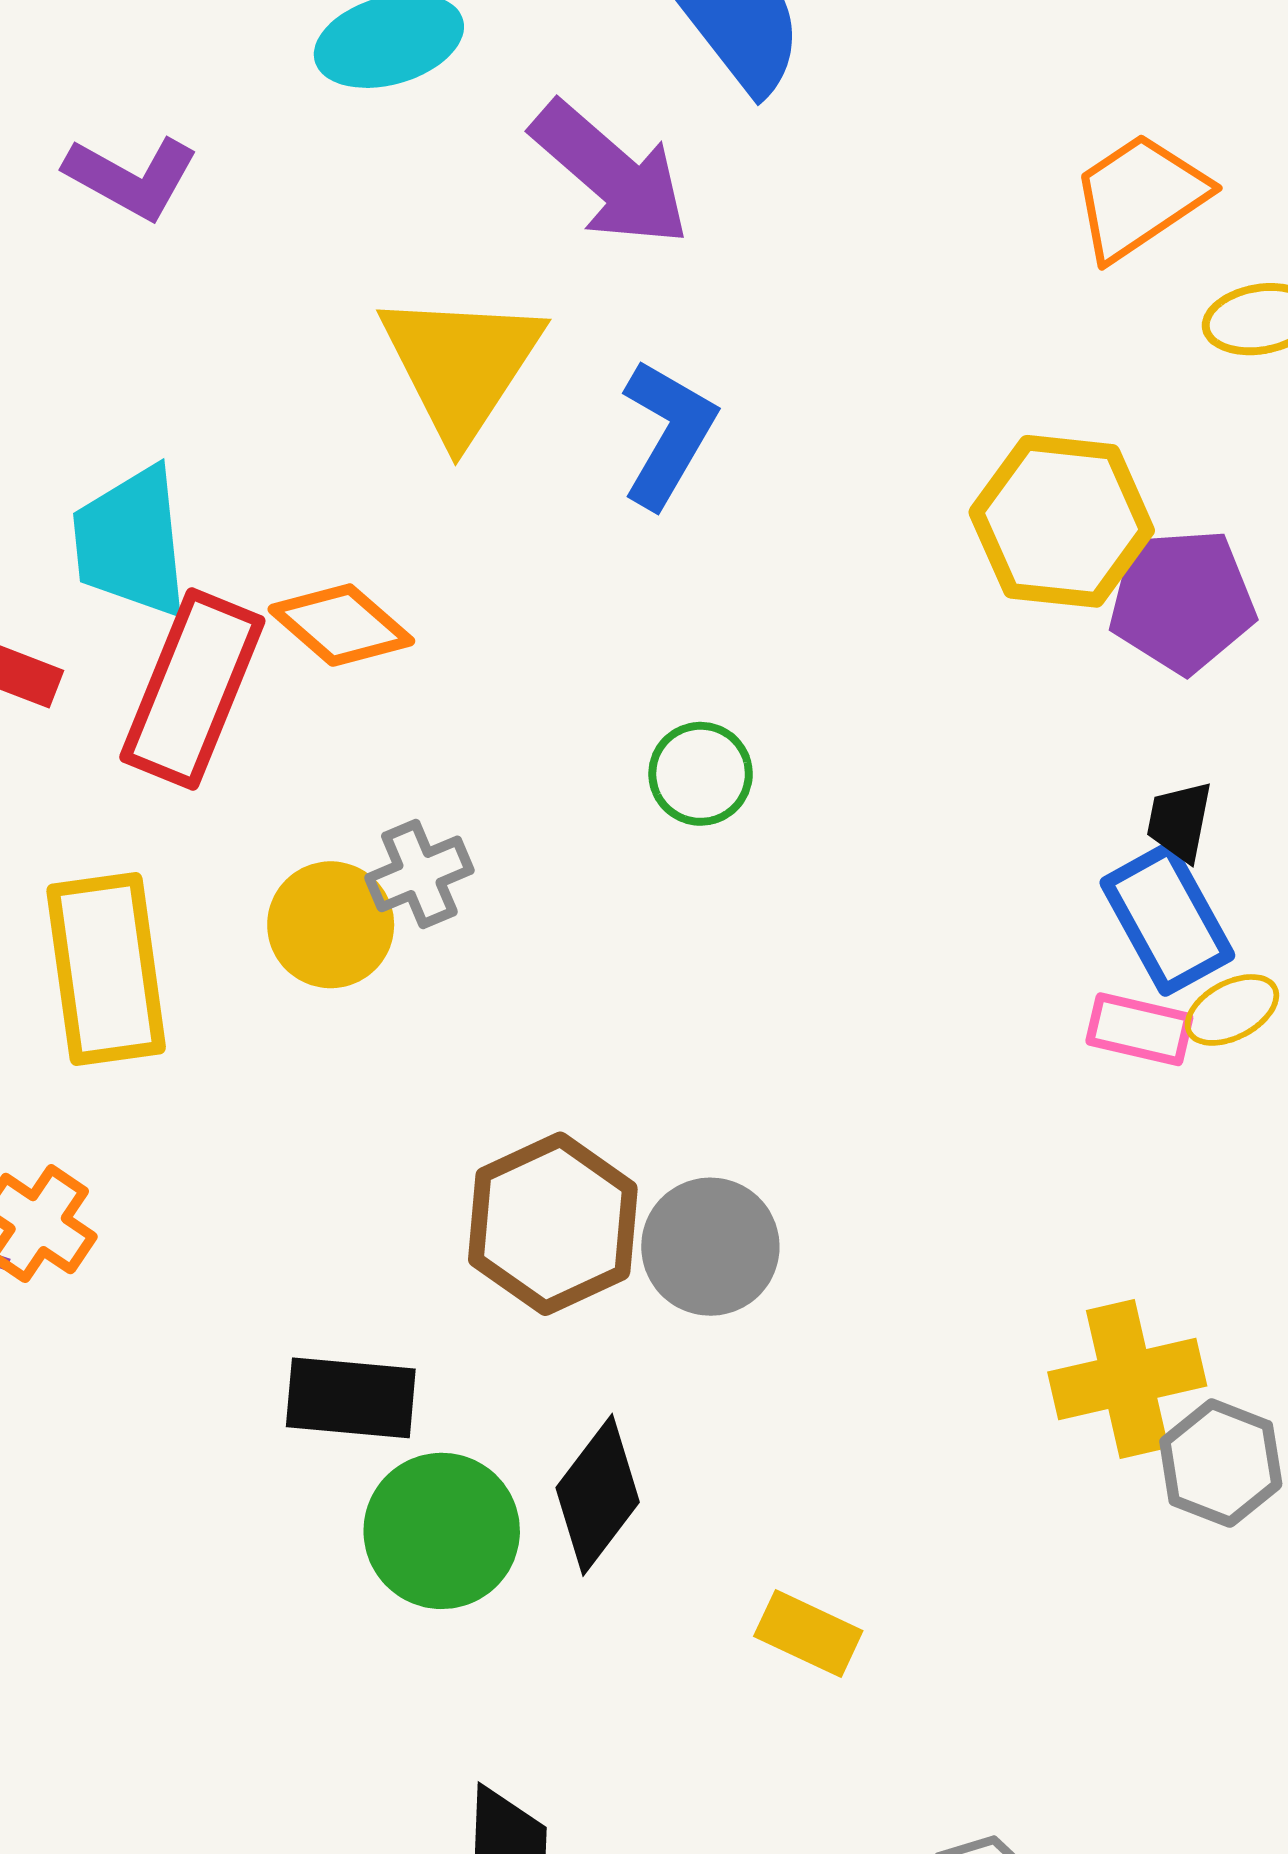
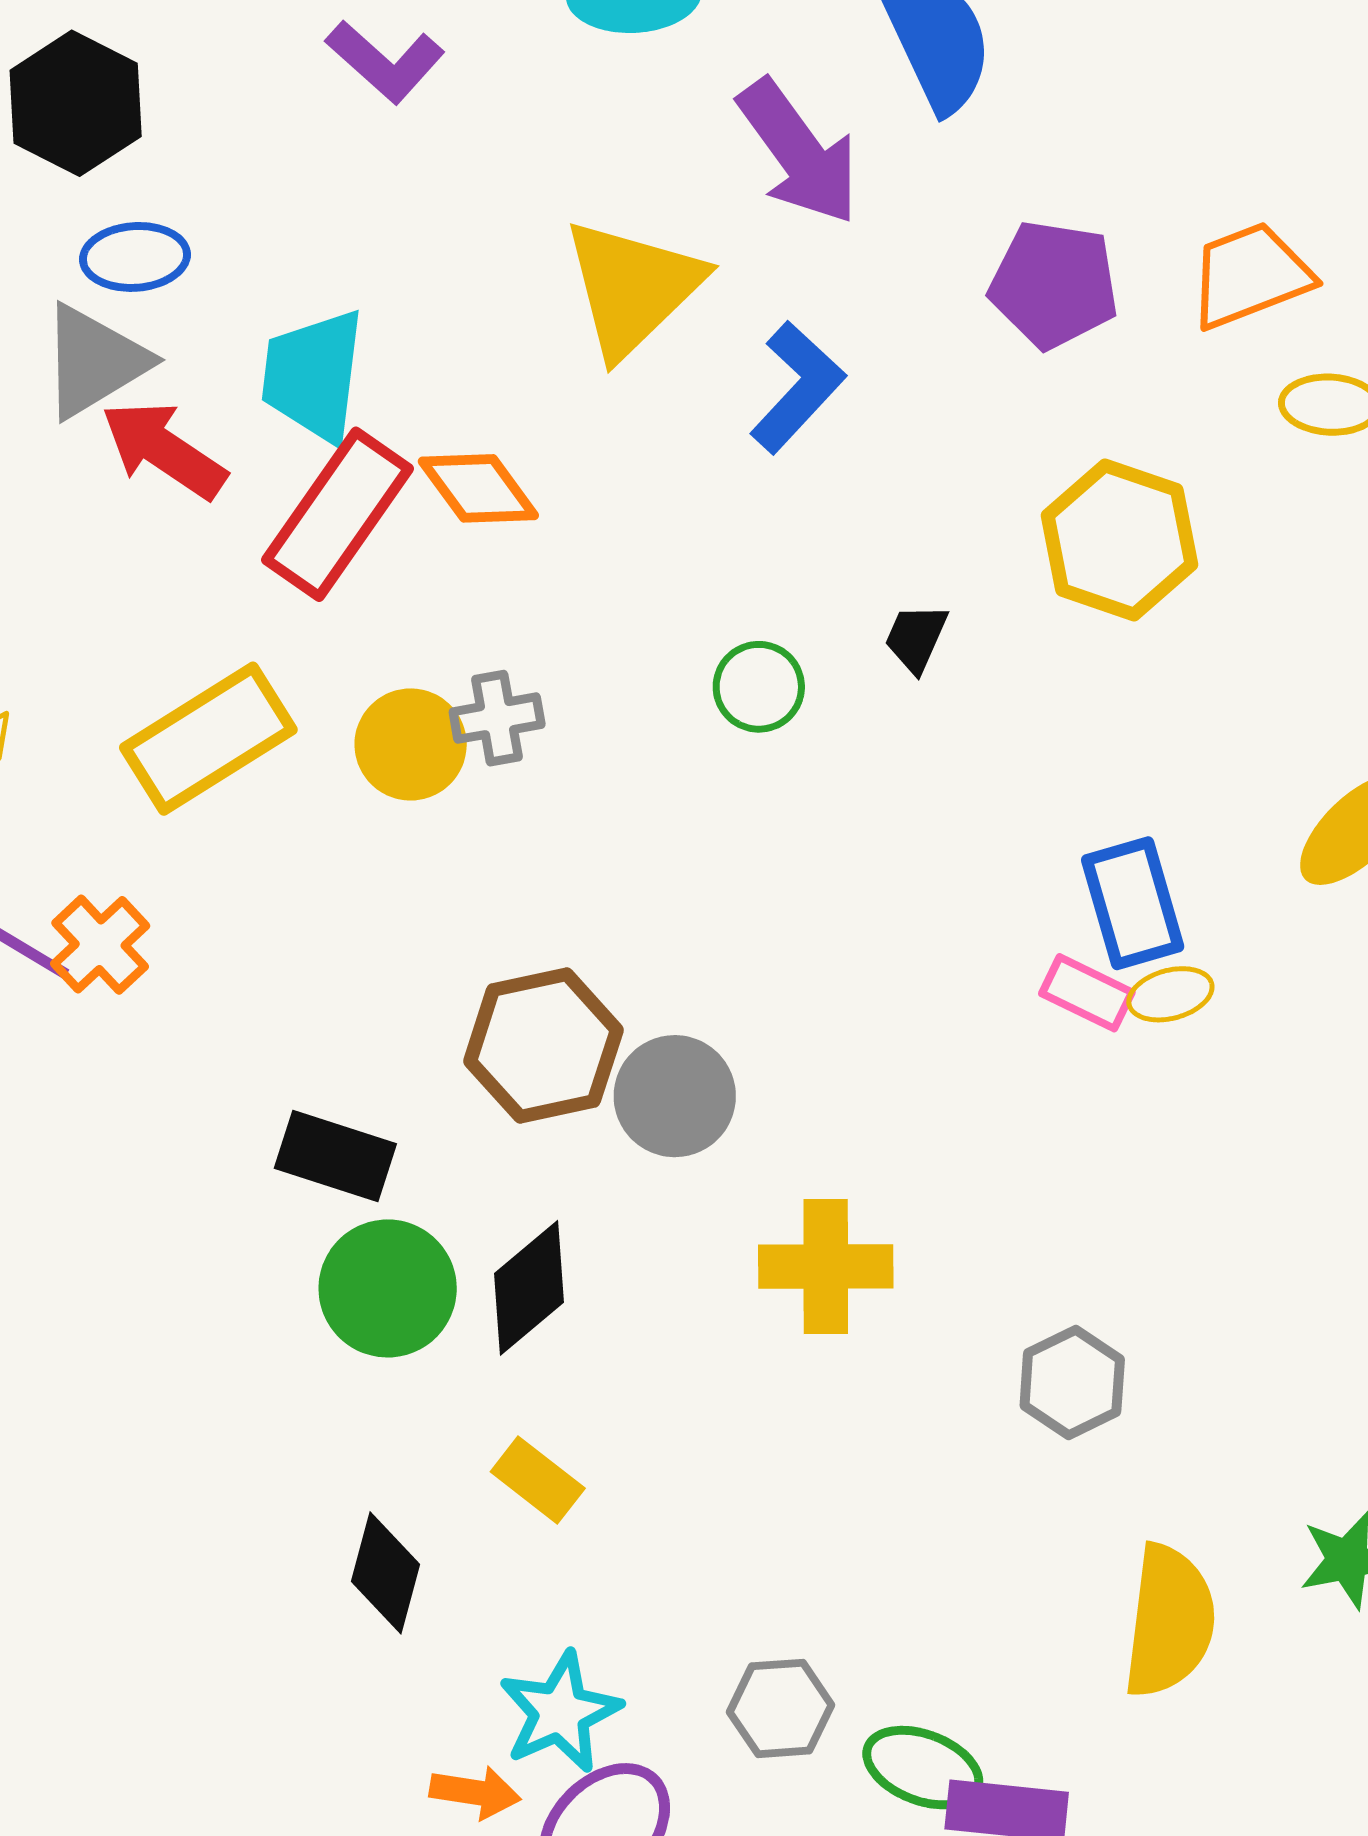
purple pentagon: (1182, 601) -> (1054, 285), moved
black trapezoid: (1179, 821) -> (916, 638), moved
yellow rectangle: (106, 969) -> (208, 739), turned 53
yellow cross: (1127, 1379) -> (826, 1266), moved
yellow rectangle: (808, 1634) -> (538, 1480), moved

